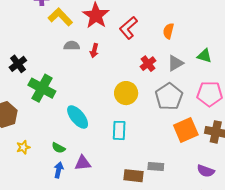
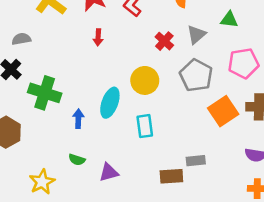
gray semicircle: (72, 46) -> (21, 39), moved
cyan ellipse: (78, 117) -> (110, 103), moved, turned 70
yellow star: (23, 147) -> (42, 182), moved, size x1.5
blue arrow: (59, 170) -> (78, 119), moved

